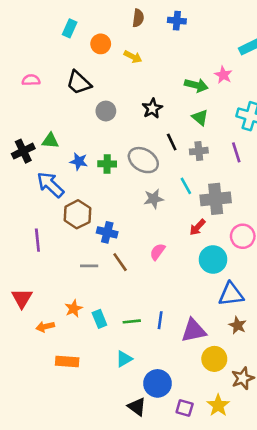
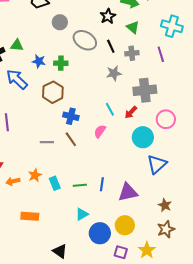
black star: (152, 108) -> (108, 16), moved
gray ellipse: (143, 160) -> (85, 40), moved
cyan line: (186, 186) -> (110, 109), moved
gray star: (154, 199) -> (114, 73), moved
brown hexagon: (77, 214) -> (53, 92), moved
blue cross: (107, 232) -> (71, 116), moved
blue triangle: (231, 294) -> (157, 164), turned -35
brown star: (238, 325) -> (165, 205), moved
orange arrow: (45, 327) -> (13, 181), moved
cyan triangle: (124, 359) -> (82, 214), moved
yellow circle: (214, 359) -> (125, 225), moved
black triangle: (137, 407) -> (60, 251), moved

